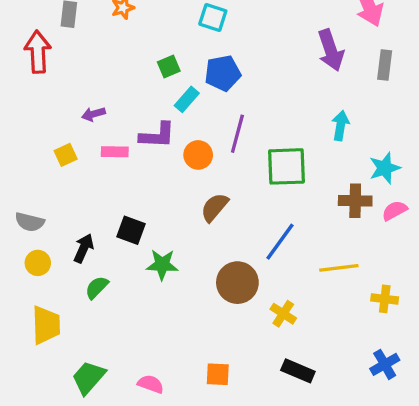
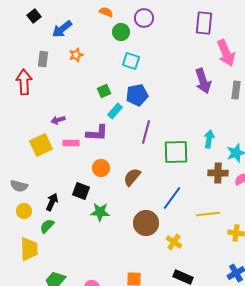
cyan arrow: (340, 125) -> (209, 139), moved
yellow square: (66, 155) -> (41, 145), size x1.6
orange circle: (198, 155) -> (101, 168), moved
green semicircle: (97, 287) -> (47, 226), moved

